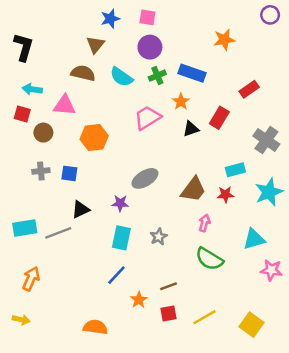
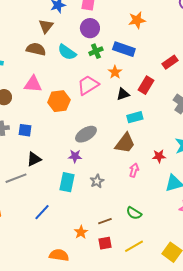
orange star: (224, 40) -> (137, 20), moved
pink triangle: (64, 105) -> (33, 84), moved
orange hexagon: (94, 138) -> (59, 101), moved
cyan rectangle: (235, 170) -> (135, 117), moved
red star: (225, 195) -> (159, 156), moved
purple star: (120, 203) -> (75, 156), moved
green semicircle: (209, 259) -> (134, 213), moved, size x0.7
blue line: (116, 275) -> (42, 212), moved
orange semicircle: (95, 327) -> (59, 255), moved

